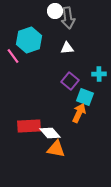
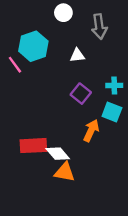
gray arrow: (68, 18) -> (99, 27), moved
cyan square: (85, 97) -> (112, 112), moved

